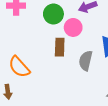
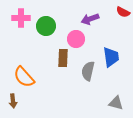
green circle: (53, 14) -> (46, 26), moved

